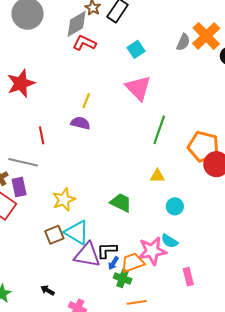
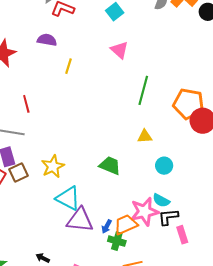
pink triangle: (138, 88) -> (119, 50), size x0.7
purple semicircle: (80, 123) -> (47, 40), moved
brown square: (54, 235) -> (18, 172), moved
black L-shape: (107, 250) -> (168, 217), moved

